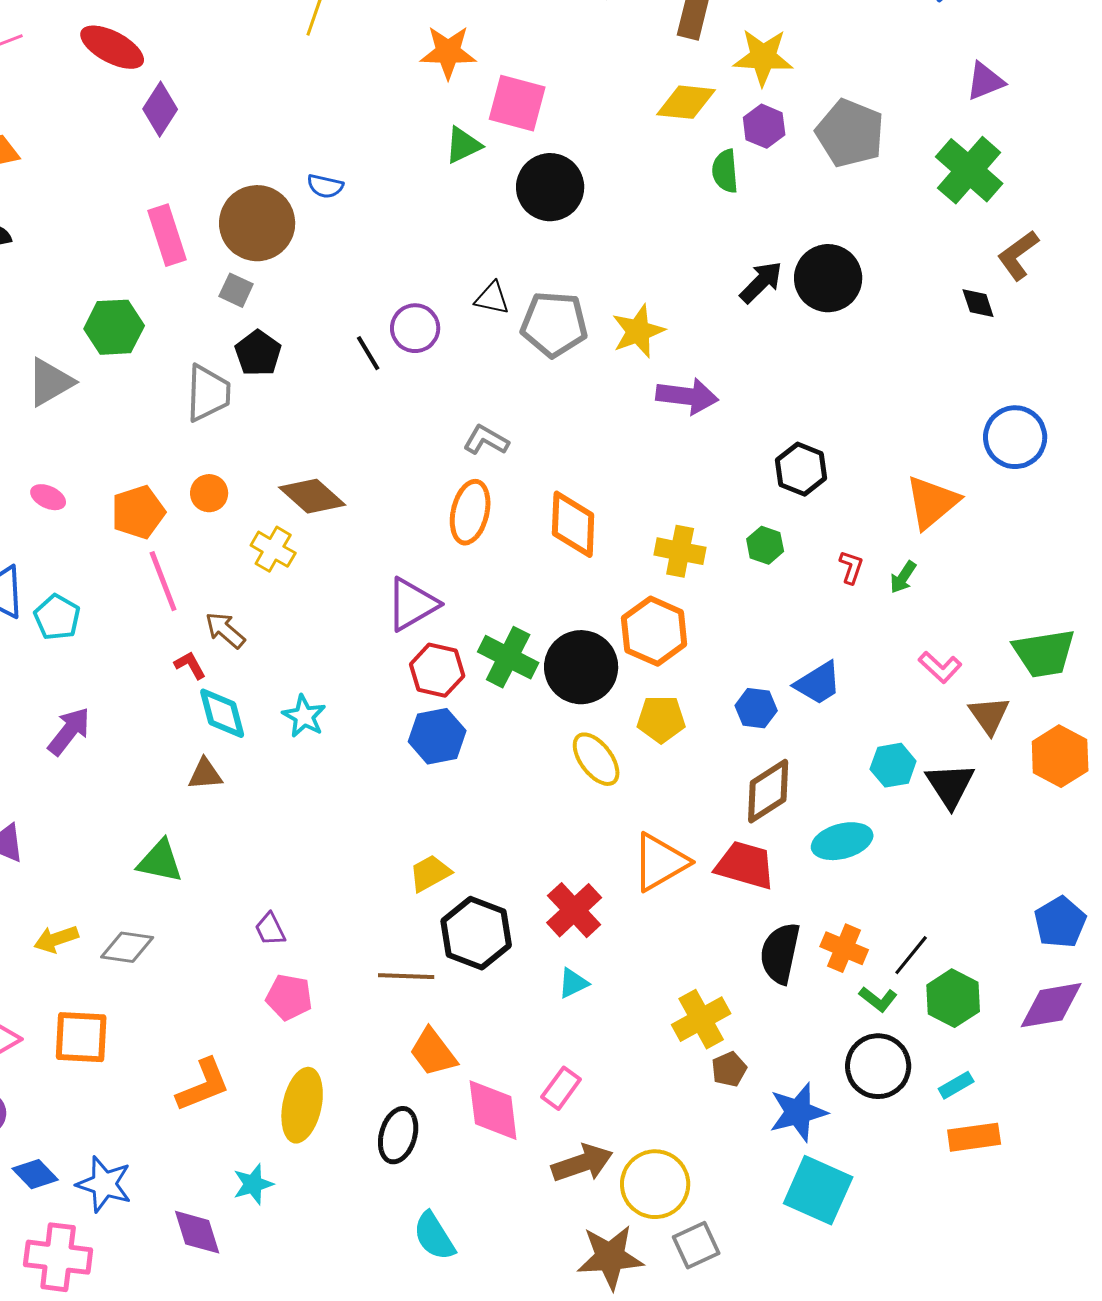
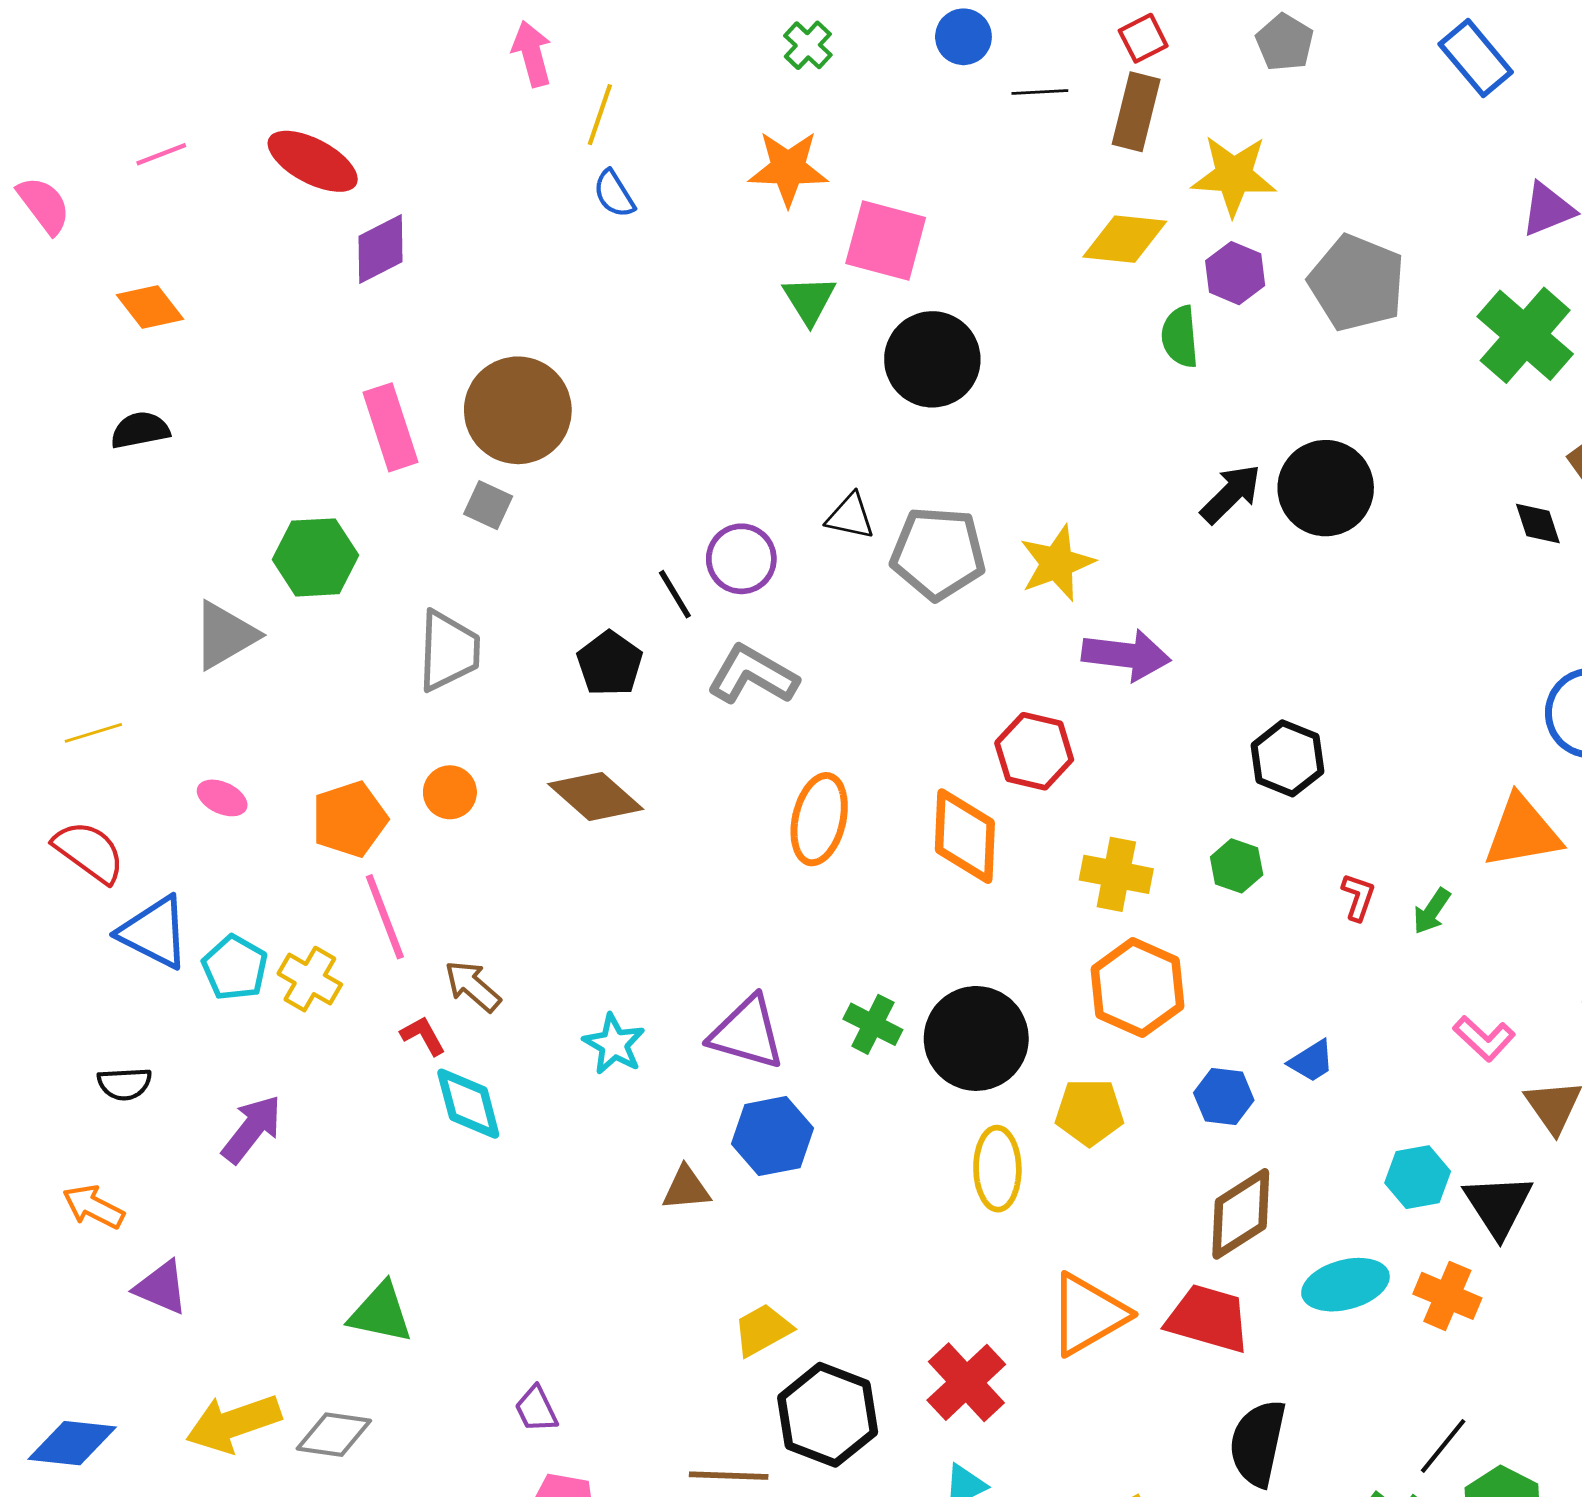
purple diamond: (160, 109) -> (381, 249), turned 30
green triangle: (463, 145) -> (809, 300), turned -36
blue semicircle: (325, 186) -> (614, 194), moved, turned 45
black pentagon: (258, 353) -> (610, 664), moved
gray L-shape: (486, 440) -> (753, 675), moved, size x1.4
orange triangle: (932, 502) -> (1522, 832), moved, turned 30
yellow cross: (273, 549) -> (310, 979), moved
purple triangle: (412, 604) -> (747, 1033), moved, turned 46
orange hexagon: (654, 631) -> (1137, 988), moved
green cross: (508, 657) -> (873, 1024), size x0.7
red hexagon: (437, 670) -> (1034, 751), moved
blue trapezoid: (818, 683) -> (1312, 1061), size x0.7
cyan star: (304, 716) -> (614, 1044), moved
yellow ellipse: (596, 759) -> (997, 1169), turned 36
brown triangle: (205, 774) -> (686, 1188), moved
yellow arrow: (56, 939) -> (233, 1423), size x1.5
orange cross: (844, 948) -> (1447, 1296), moved

